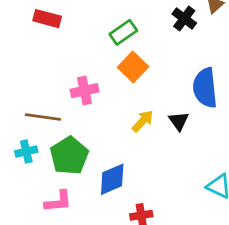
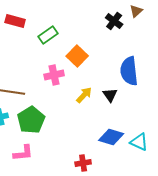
green rectangle: (123, 32) -> (48, 35), moved
pink cross: (85, 91) -> (54, 75), moved
blue diamond: (112, 179) -> (111, 137), moved, turned 40

